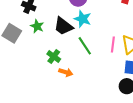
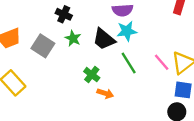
cyan star: (83, 19) -> (127, 31), turned -30
pink line: (113, 45) -> (162, 62), turned -49

